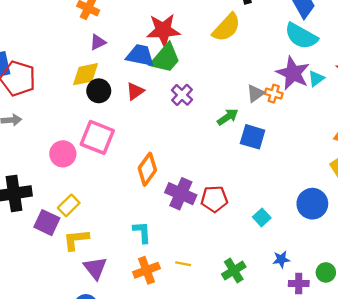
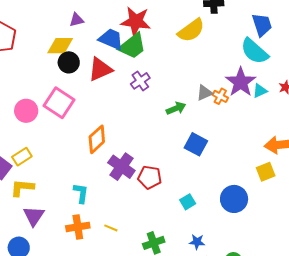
red triangle: (135, 91) -> (100, 69), size x1.5
blue square: (253, 137) -> (196, 144), moved

